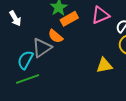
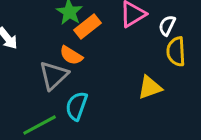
cyan semicircle: (25, 60) -> (77, 106), moved

